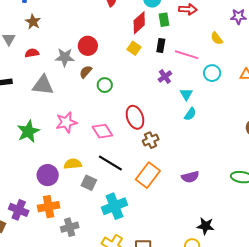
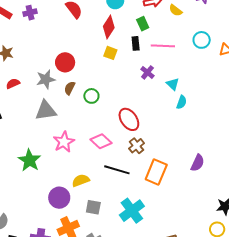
green rectangle: (164, 20) -> (143, 24), moved
yellow semicircle: (217, 38) -> (176, 10), moved
cyan circle: (212, 73) -> (202, 40), moved
gray triangle: (43, 85) -> (46, 111), moved
brown cross: (151, 140) -> (137, 146), moved
purple semicircle: (190, 177) -> (198, 163), turned -36
gray square: (89, 183) -> (93, 207), moved

